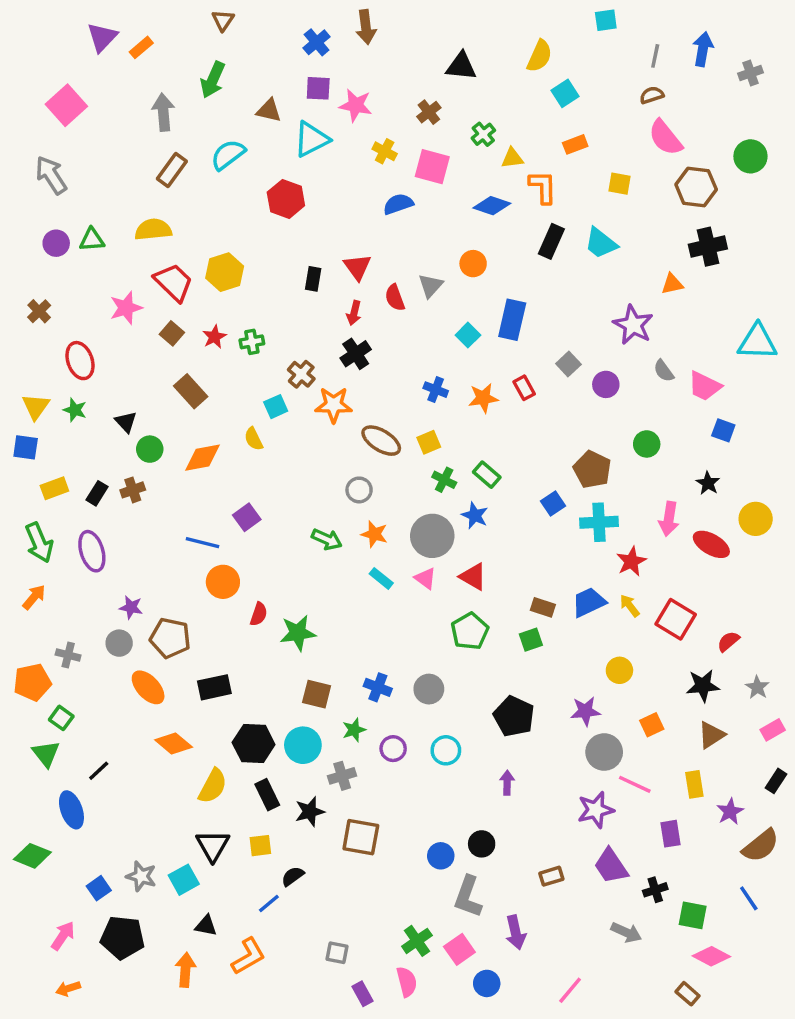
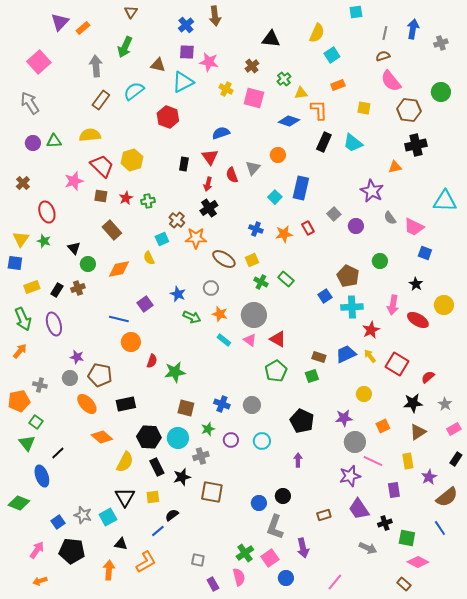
blue semicircle: (398, 204) -> (221, 133), moved
brown square: (172, 333) -> (101, 196), turned -32
blue star: (475, 515) -> (178, 294), moved

